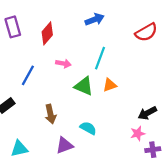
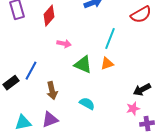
cyan line: (100, 58) -> (110, 39), moved
blue line: (28, 75) -> (31, 71), moved
purple triangle: (64, 145) -> (50, 120), moved

